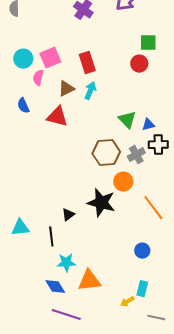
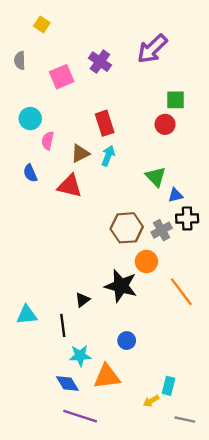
pink square: (50, 58) -> (62, 77), moved
green triangle: (127, 120) -> (156, 177), moved
blue circle: (142, 251) -> (127, 341), moved

